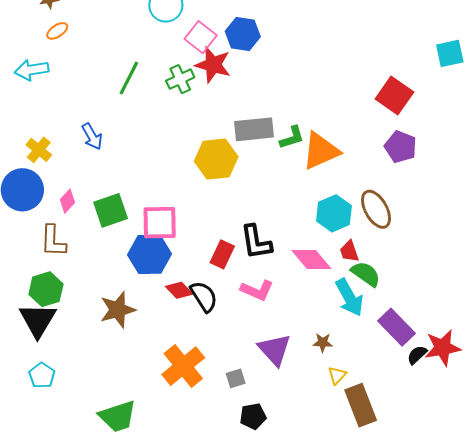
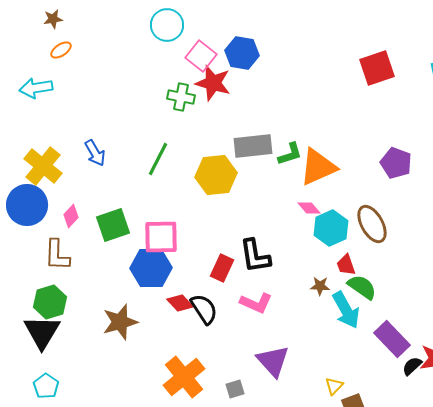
green line: (129, 78) -> (158, 159), moved
green cross: (180, 79) -> (181, 97), turned 36
red square: (394, 95) -> (377, 68), moved, turned 36
yellow cross: (39, 150) -> (43, 166), size x1.5
pink diamond: (311, 259) -> (309, 208), moved, size x0.6
brown star: (323, 343) -> (320, 286), moved

